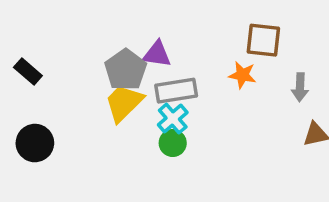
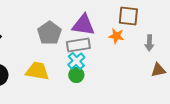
purple triangle: (157, 54) -> (83, 25), moved, size x1.4
yellow trapezoid: (124, 103) -> (37, 71), moved, turned 55

